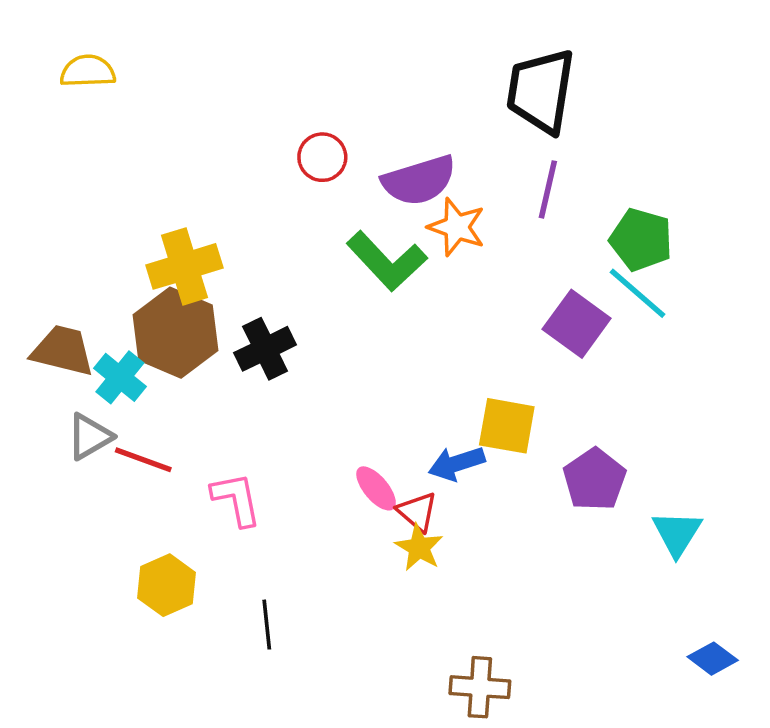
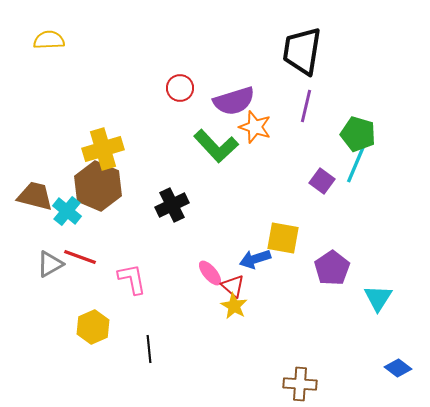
cyan line: (637, 293) -> (356, 164), turned 72
purple square: (577, 324) -> (322, 181), size x0.7
black cross: (265, 349) -> (172, 205), moved
gray triangle: (90, 437) -> (50, 264), moved
brown cross: (480, 687) -> (300, 384), moved

